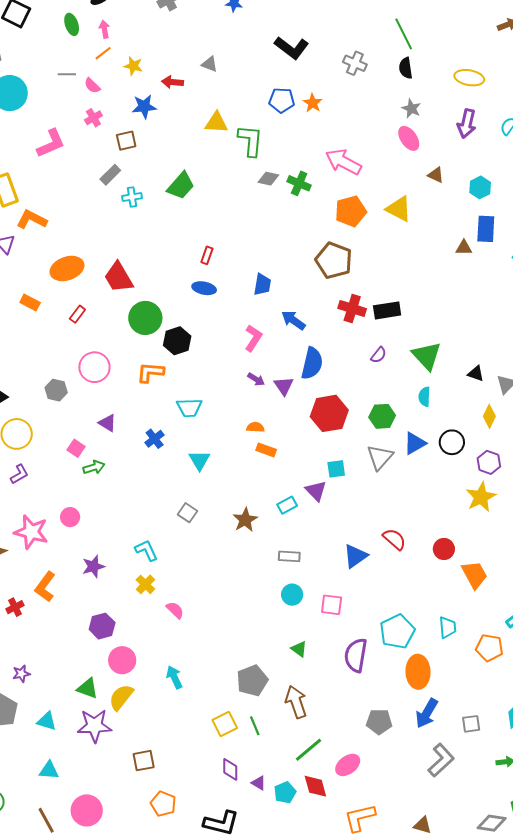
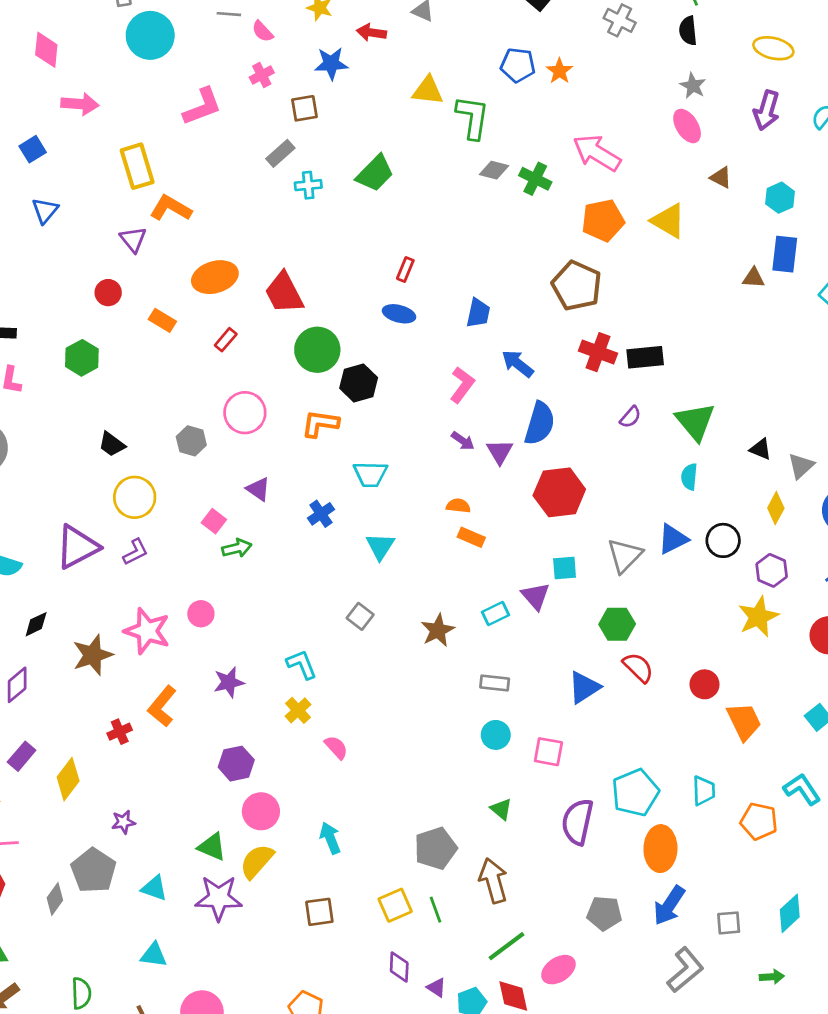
green hexagon: (382, 416) -> (617, 624), moved
brown square: (144, 761) -> (319, 912), moved

